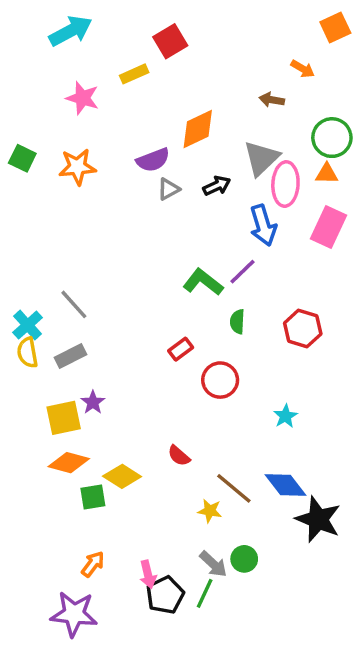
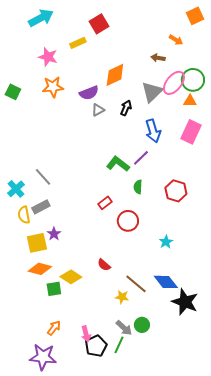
orange star: (77, 167) -> (53, 87), moved
pink ellipse: (285, 184) -> (174, 83), moved, turned 35
black arrow: (217, 186) -> (126, 108), turned -42
yellow semicircle: (28, 353) -> (24, 215), moved

